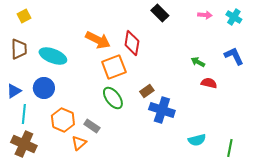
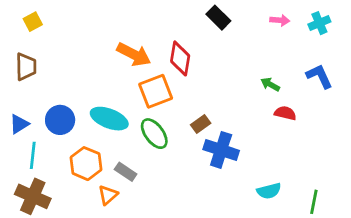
cyan cross: (234, 17) -> (319, 23), turned 35
cyan ellipse: (53, 56) -> (109, 119), moved

